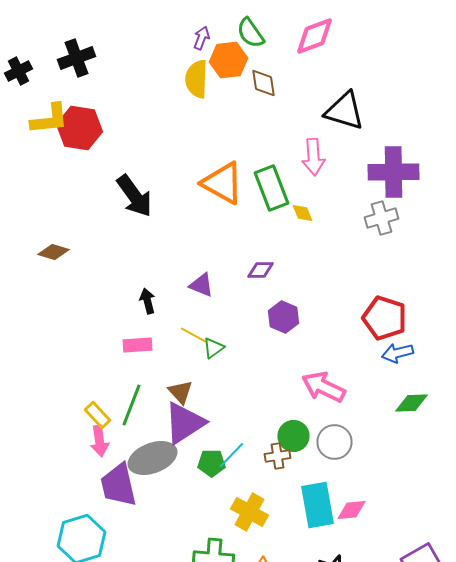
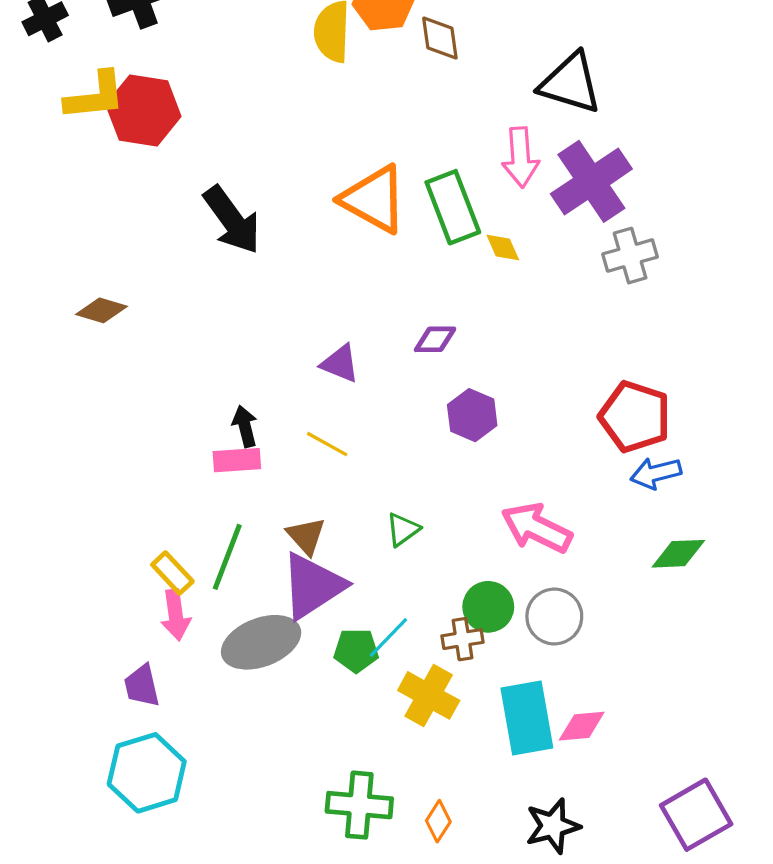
purple cross: (394, 172) -> (591, 181), moved, turned -33
black arrow: (148, 301) -> (245, 426), moved
green triangle: (214, 348) -> (403, 529), moved
purple trapezoid: (118, 485) -> (142, 686), moved, size x0.6
yellow cross: (250, 512) -> (429, 695), moved

